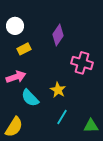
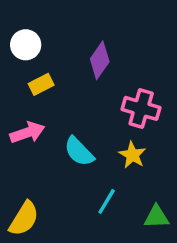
yellow star: (58, 90) -> (132, 155), moved
cyan semicircle: (30, 98) -> (79, 152), moved

